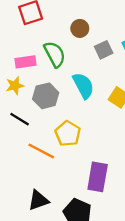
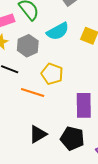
cyan semicircle: (83, 86) -> (58, 31), turned 100

